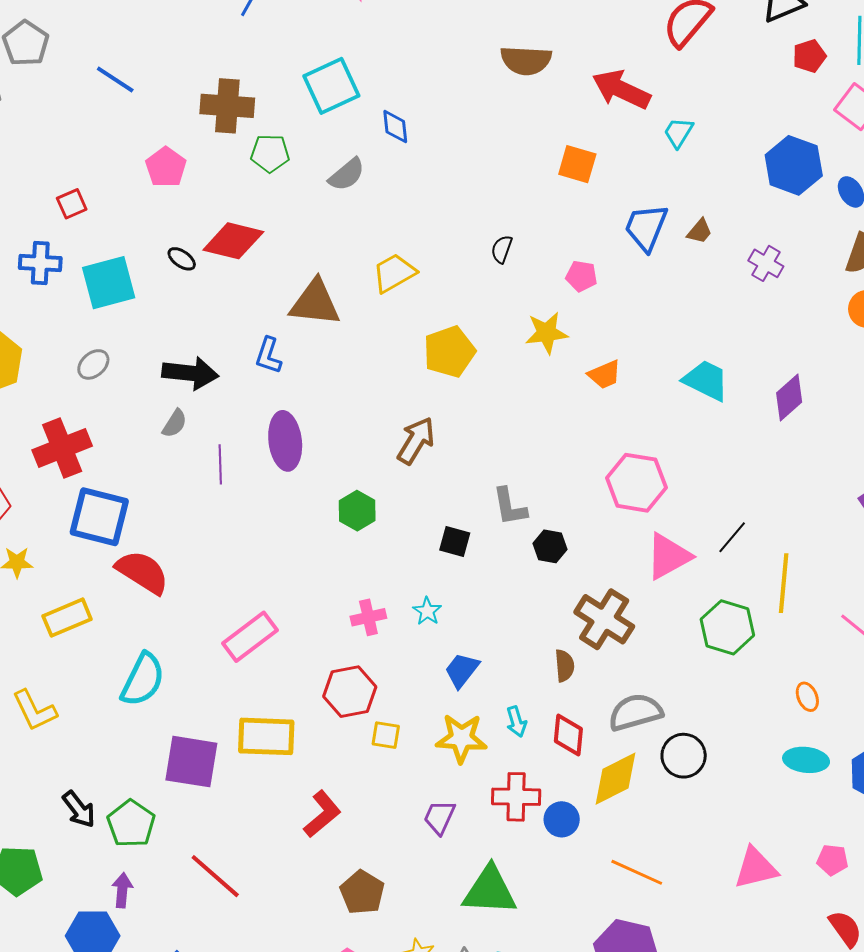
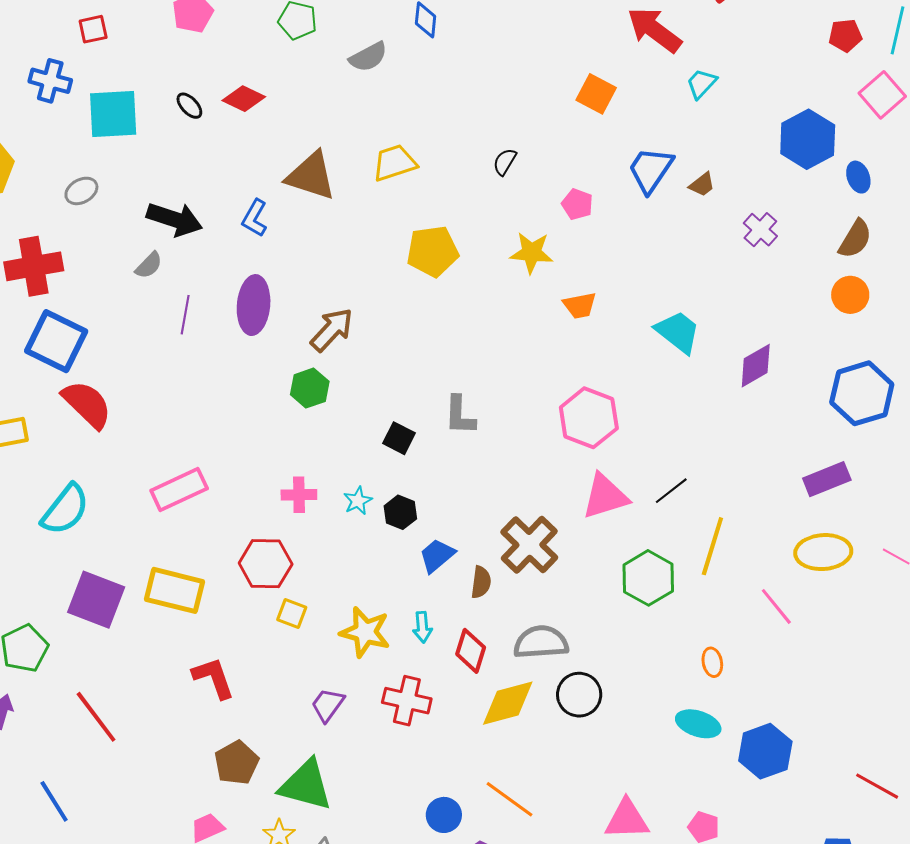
red diamond: (233, 241) -> (244, 99), size x0.7
brown arrow: (416, 441) -> (332, 330), moved
black hexagon: (550, 546) -> (400, 512), moved
blue trapezoid: (462, 670) -> (437, 556), moved
red L-shape: (322, 814) -> (213, 678), turned -81
blue circle: (562, 819) -> (444, 815), moved
green triangle: (490, 891) -> (306, 785), moved

